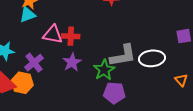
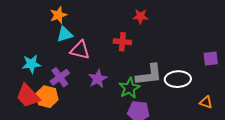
cyan triangle: (28, 15) -> (65, 34), moved
red cross: (71, 36) -> (122, 42), moved
orange triangle: (181, 80) -> (206, 102), turned -32

